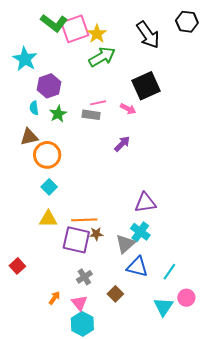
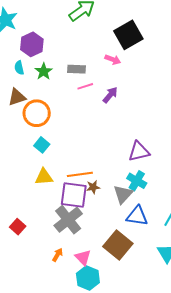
pink line: (98, 103) -> (85, 86), moved
gray cross: (84, 277) -> (68, 220), moved, size x1.8
brown square: (115, 294) -> (118, 245), size x1.8

